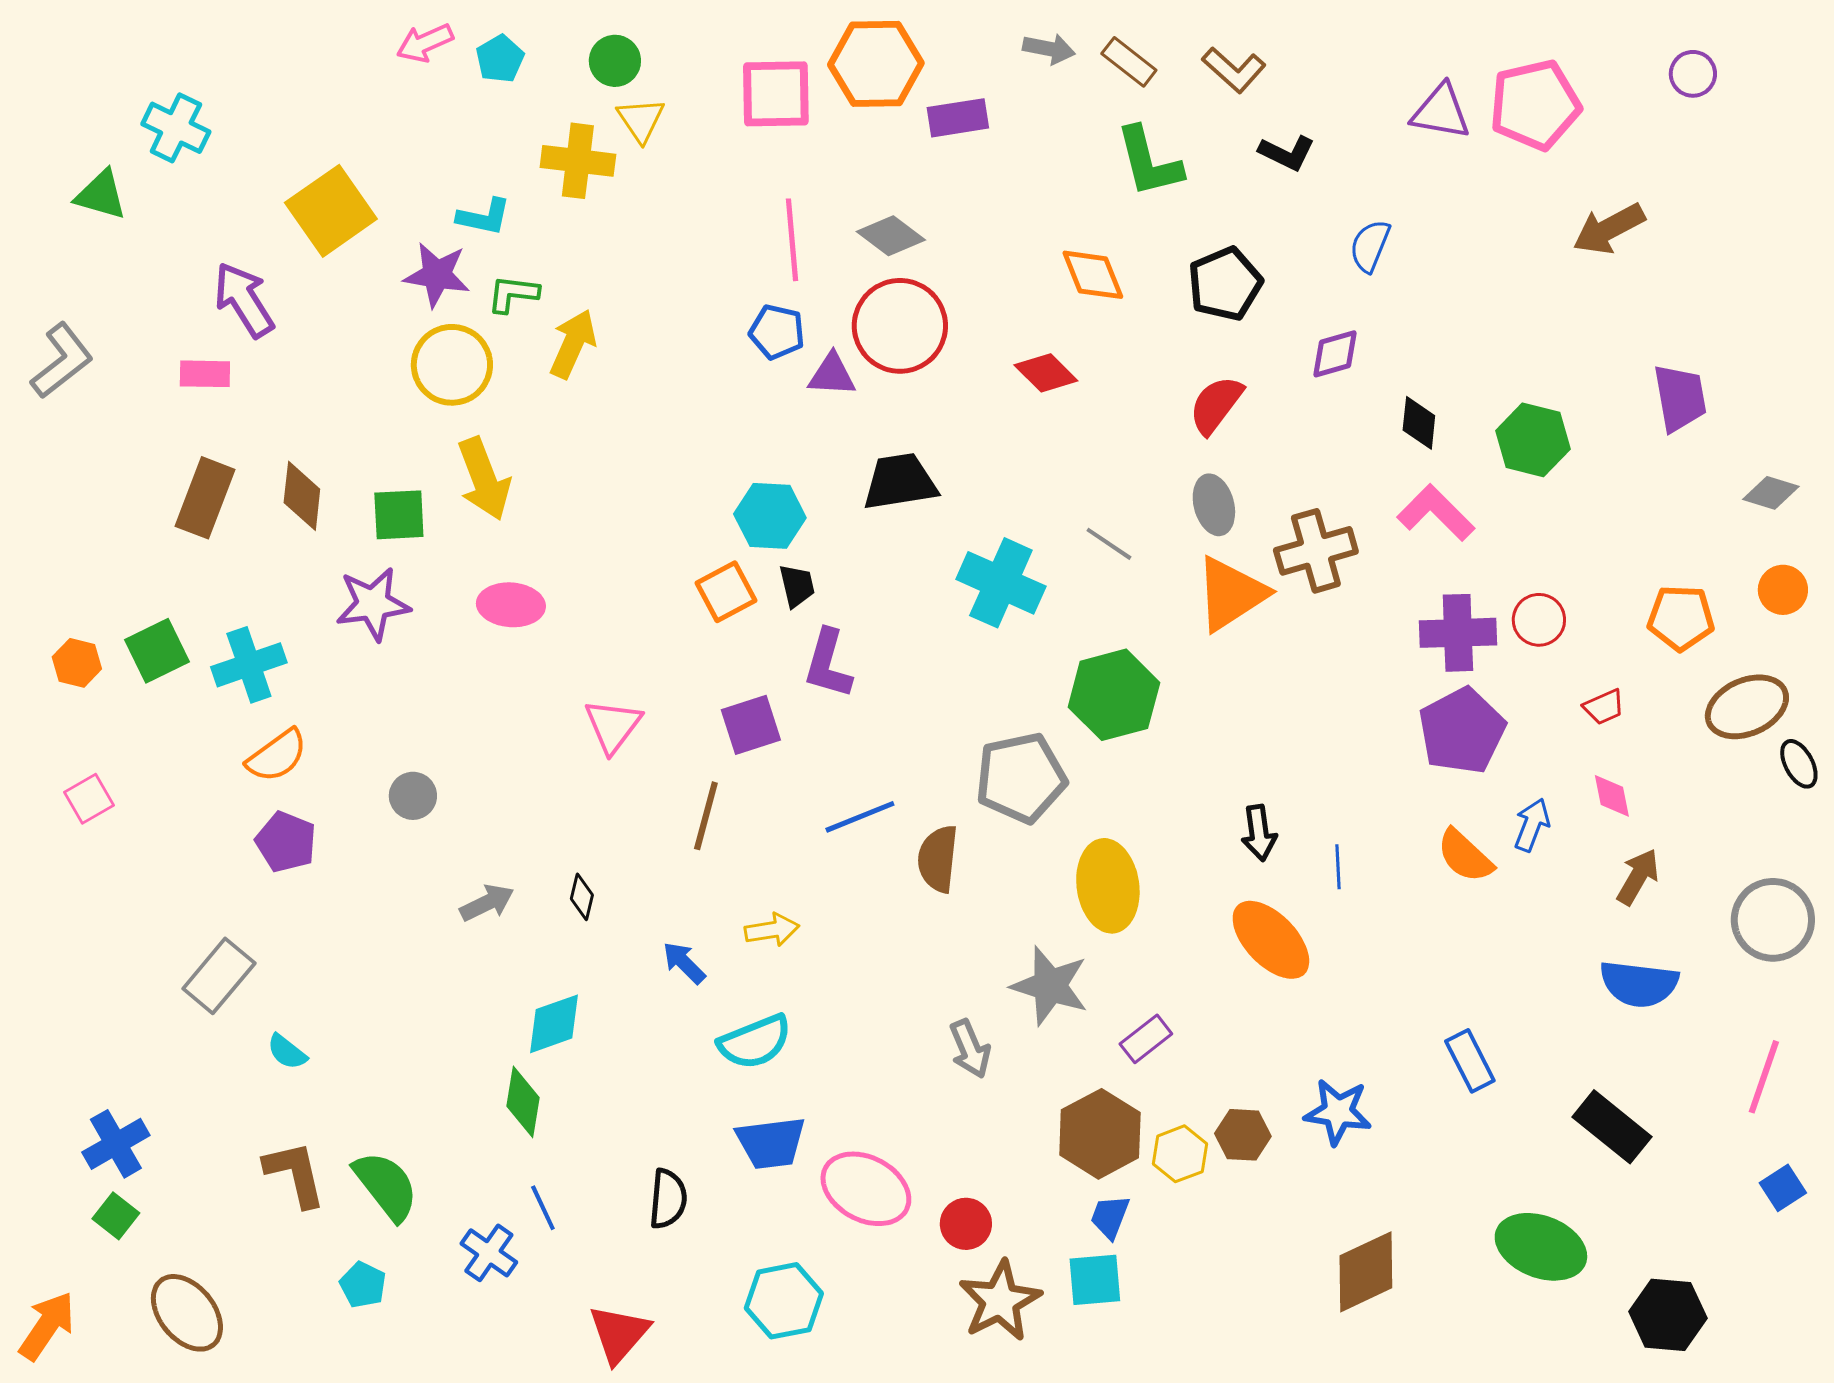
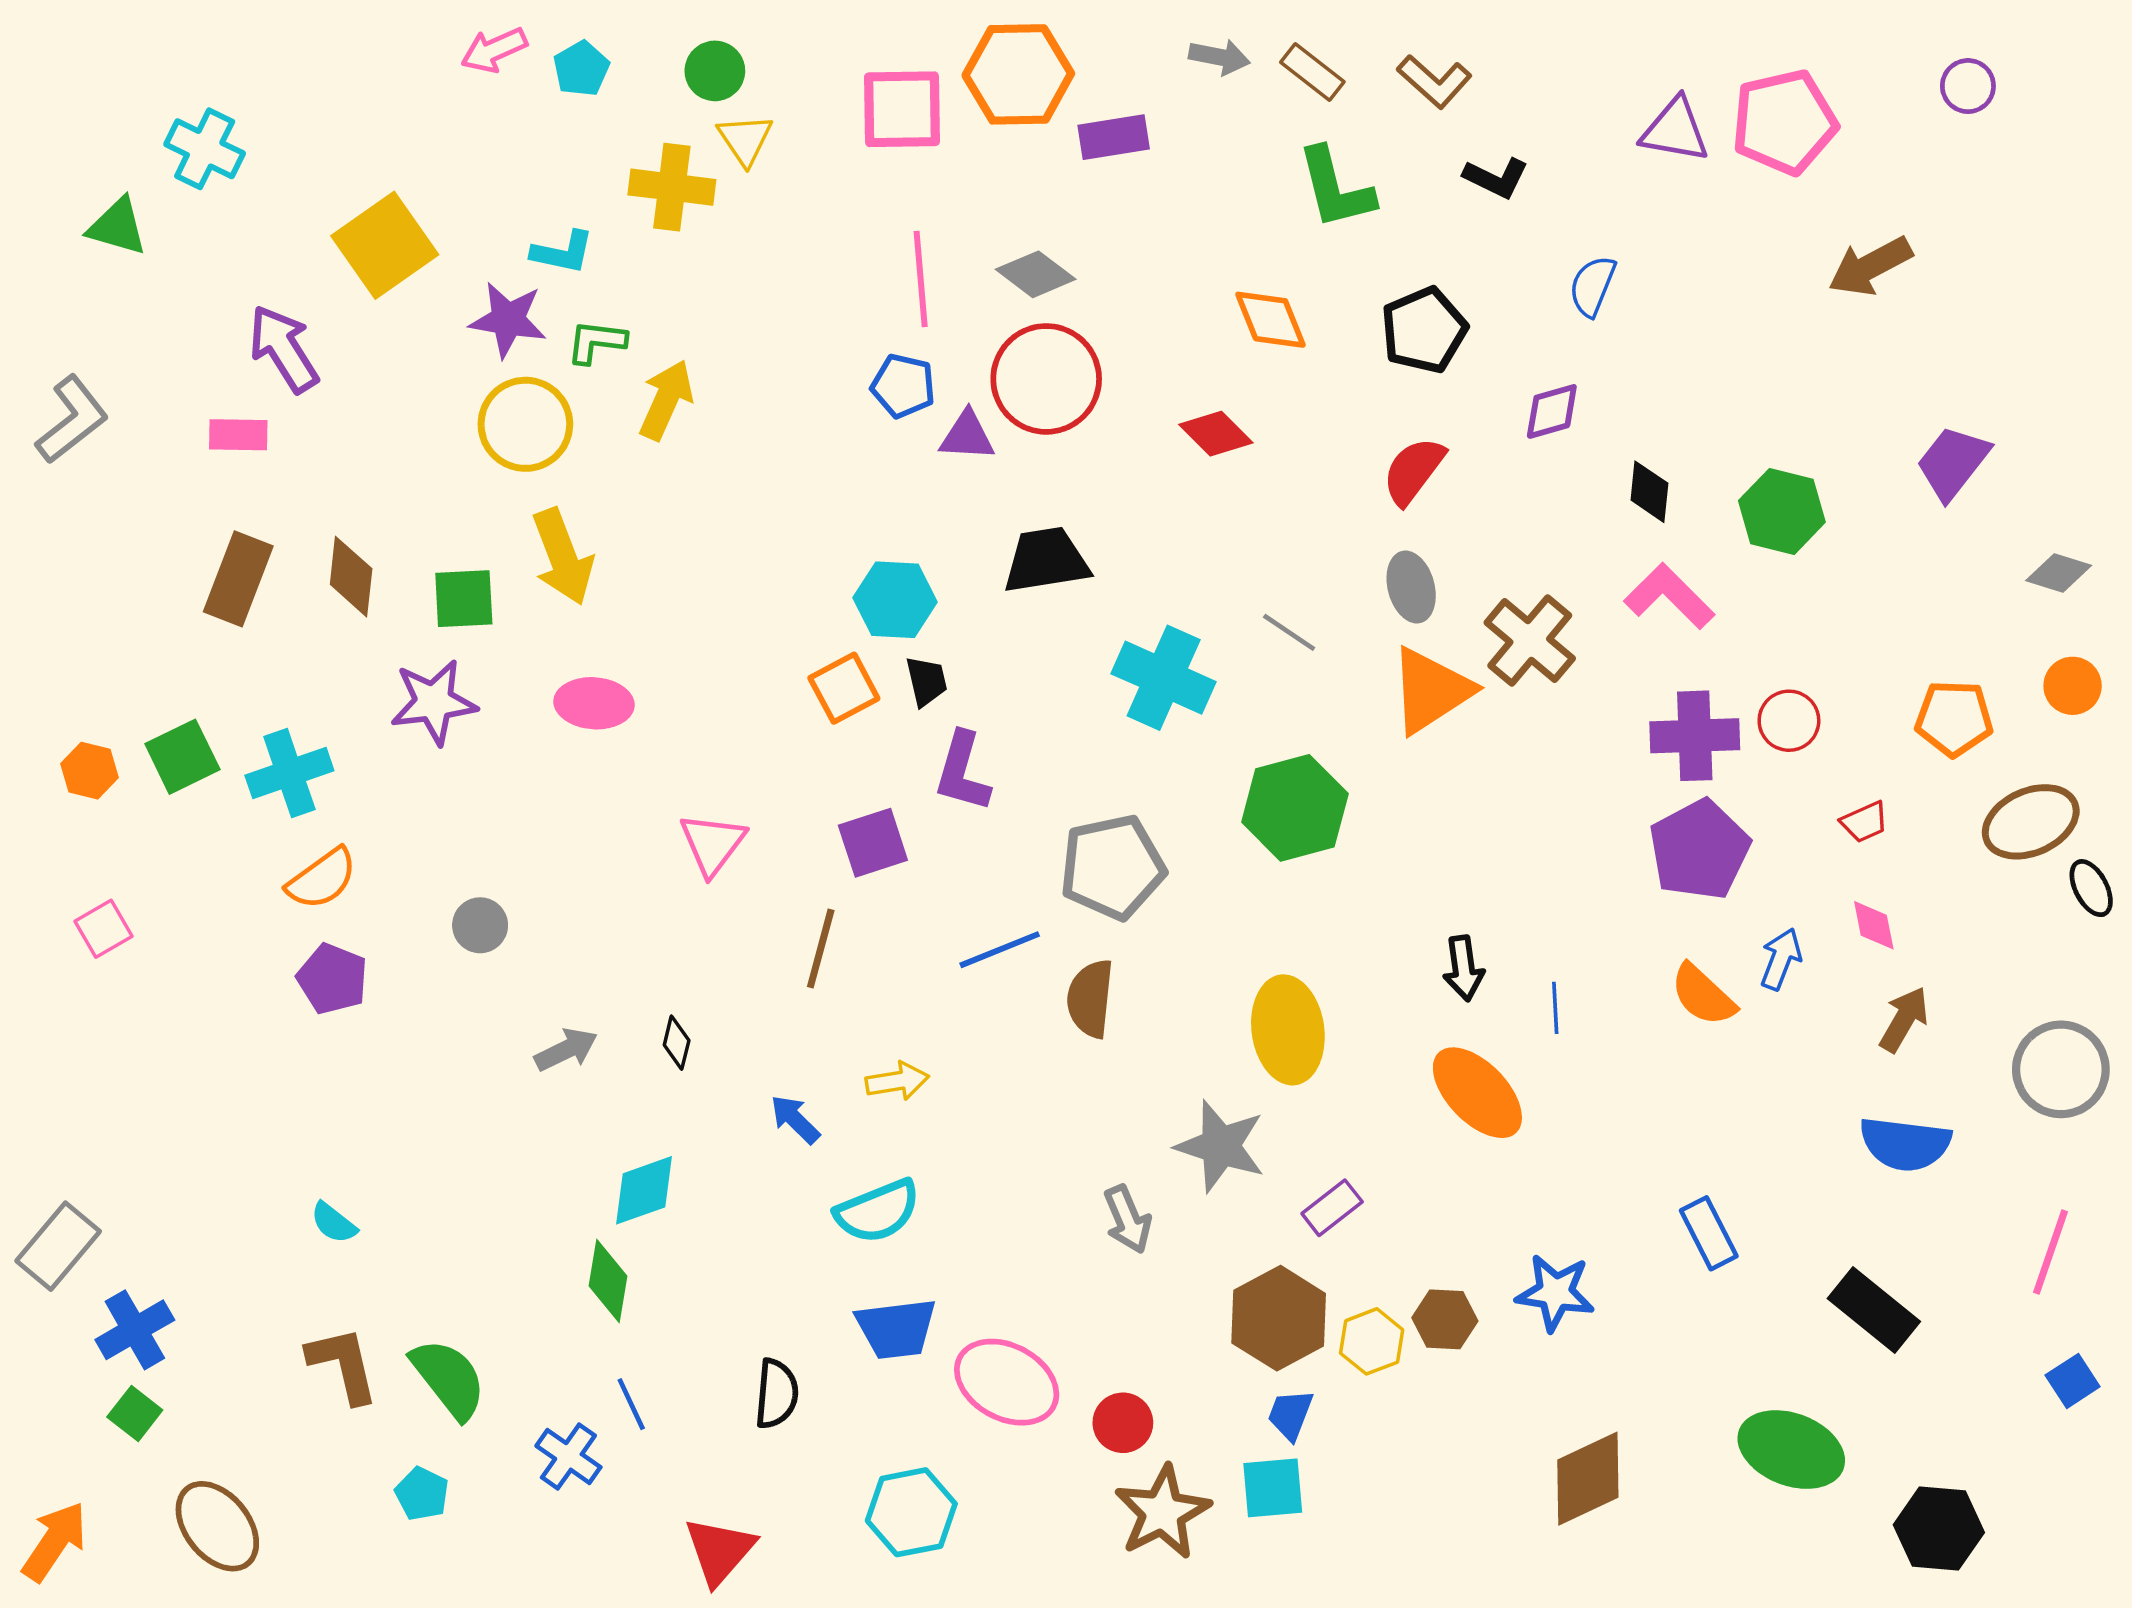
purple trapezoid: (1680, 398) -> (1953, 463), turned -132
brown cross: (1316, 551) -> (1530, 640), turned -34
gray pentagon: (1021, 778) -> (1112, 867), moved
gray rectangle: (219, 976) -> (58, 1246), moved

